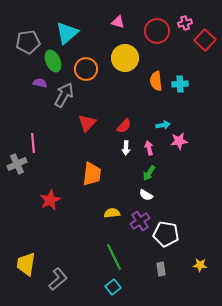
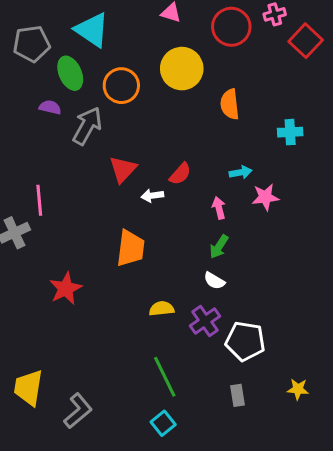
cyan triangle: (67, 33) -> (92, 30), turned -45
cyan cross: (180, 84) -> (290, 132), moved
white arrow: (126, 148) -> (152, 196), moved, turned 80

